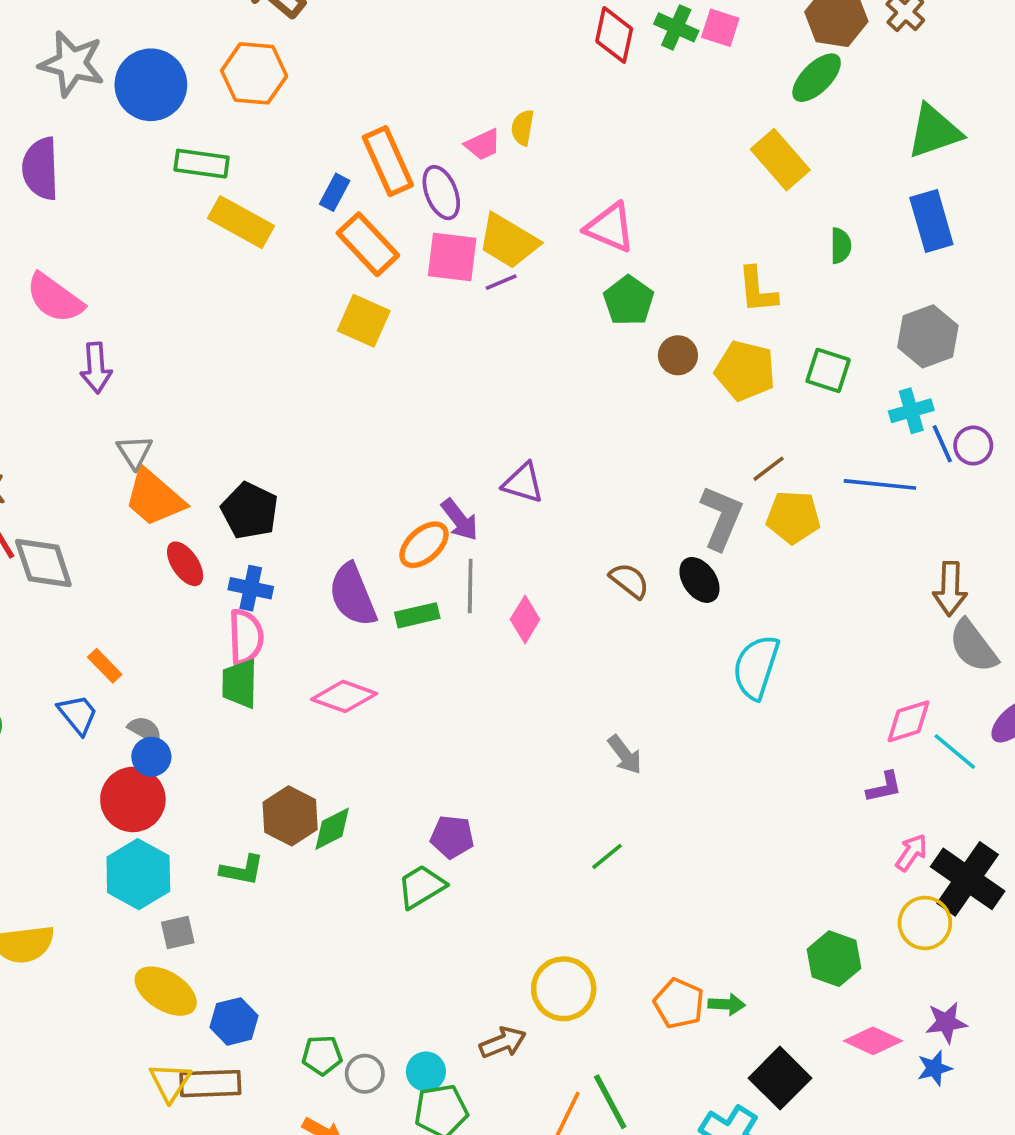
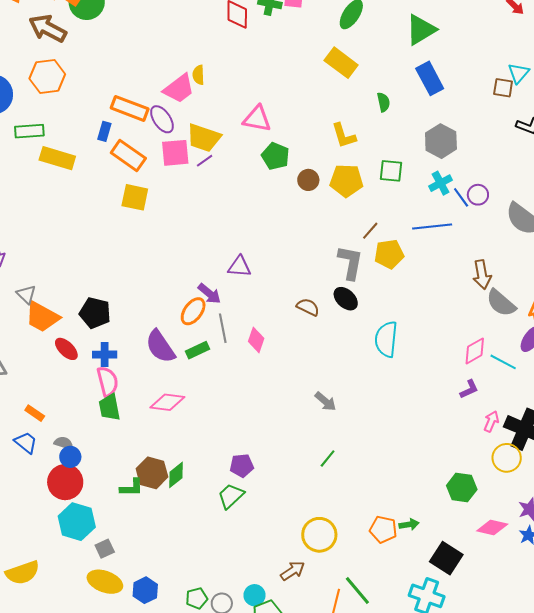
pink trapezoid: (483, 145) -> (179, 89), size x1.6
orange rectangle: (388, 161) -> (130, 108), turned -33
green L-shape: (242, 870) -> (131, 488), moved

